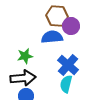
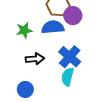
green star: (25, 56) -> (24, 30), moved
black arrow: (23, 78) -> (35, 59), moved, size x0.7

